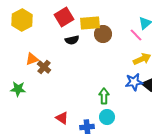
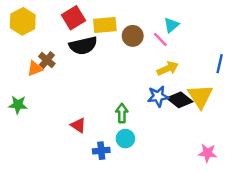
brown circle: (103, 34) -> (133, 36), moved
black semicircle: (72, 40) -> (83, 46), size x1.6
brown cross: (44, 67) -> (47, 60), moved
red triangle: (62, 118) -> (78, 125), moved

